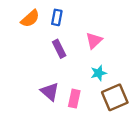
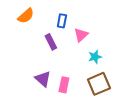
blue rectangle: (57, 17) -> (62, 21), moved
cyan star: (99, 73) -> (95, 57), moved

